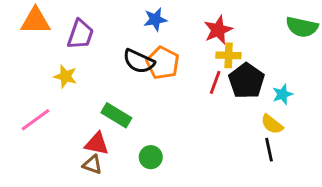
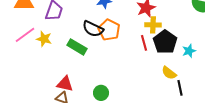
red line: (215, 82) -> (144, 43), turned -35
green rectangle: (116, 115) -> (77, 47), moved
pink line: (35, 120) -> (25, 35), moved
yellow semicircle: (272, 124) -> (169, 73), moved

